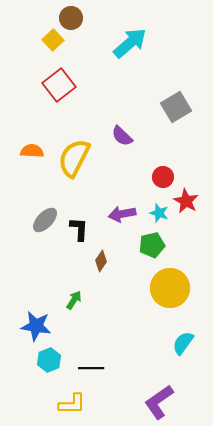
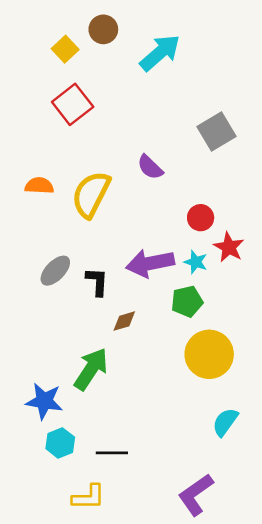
brown circle: (71, 18) -> (103, 29), moved
purple arrow: (122, 214) -> (150, 263), size x1.4
brown diamond: (101, 261) -> (124, 321), turned 40
green arrow: (74, 300) -> (91, 369), size x1.8

